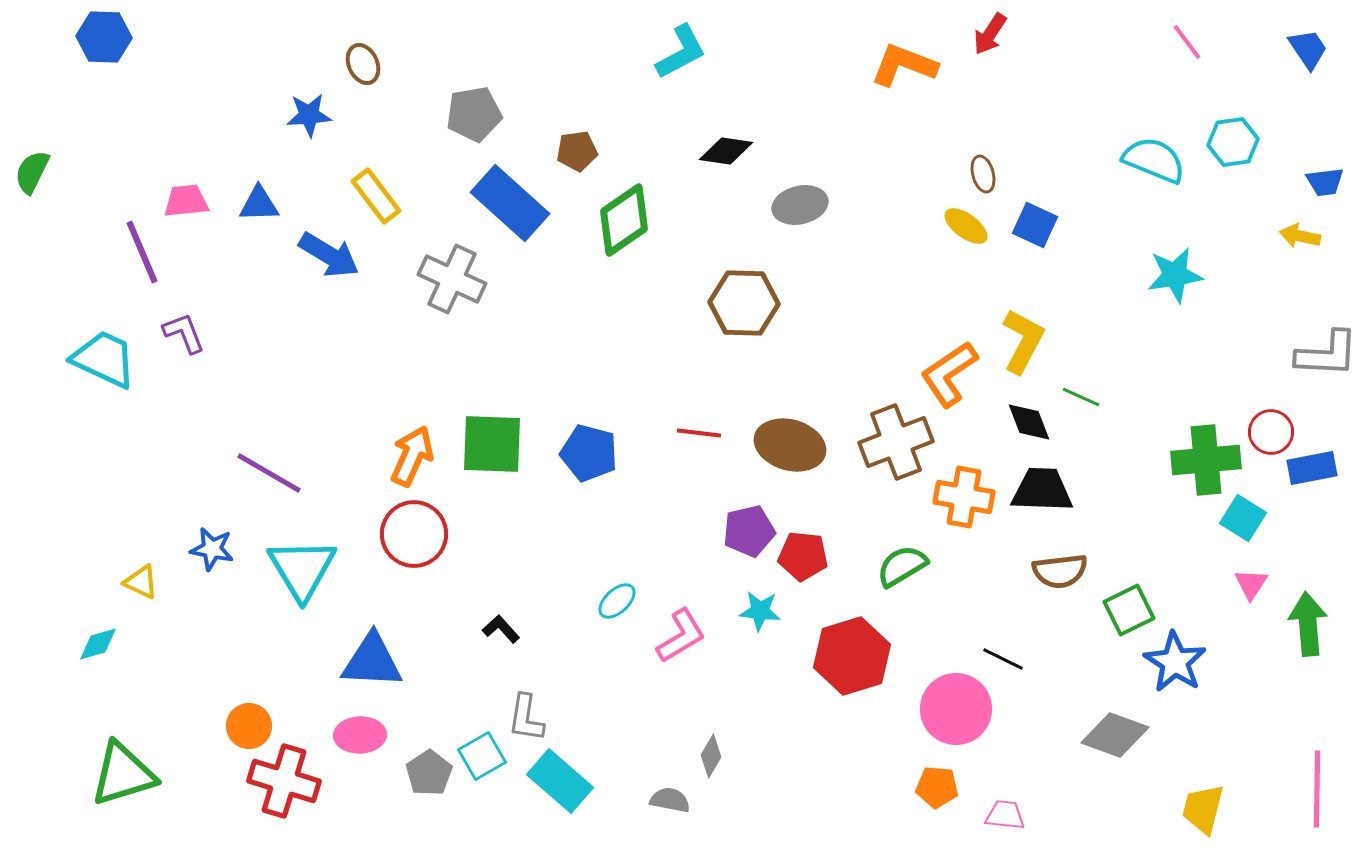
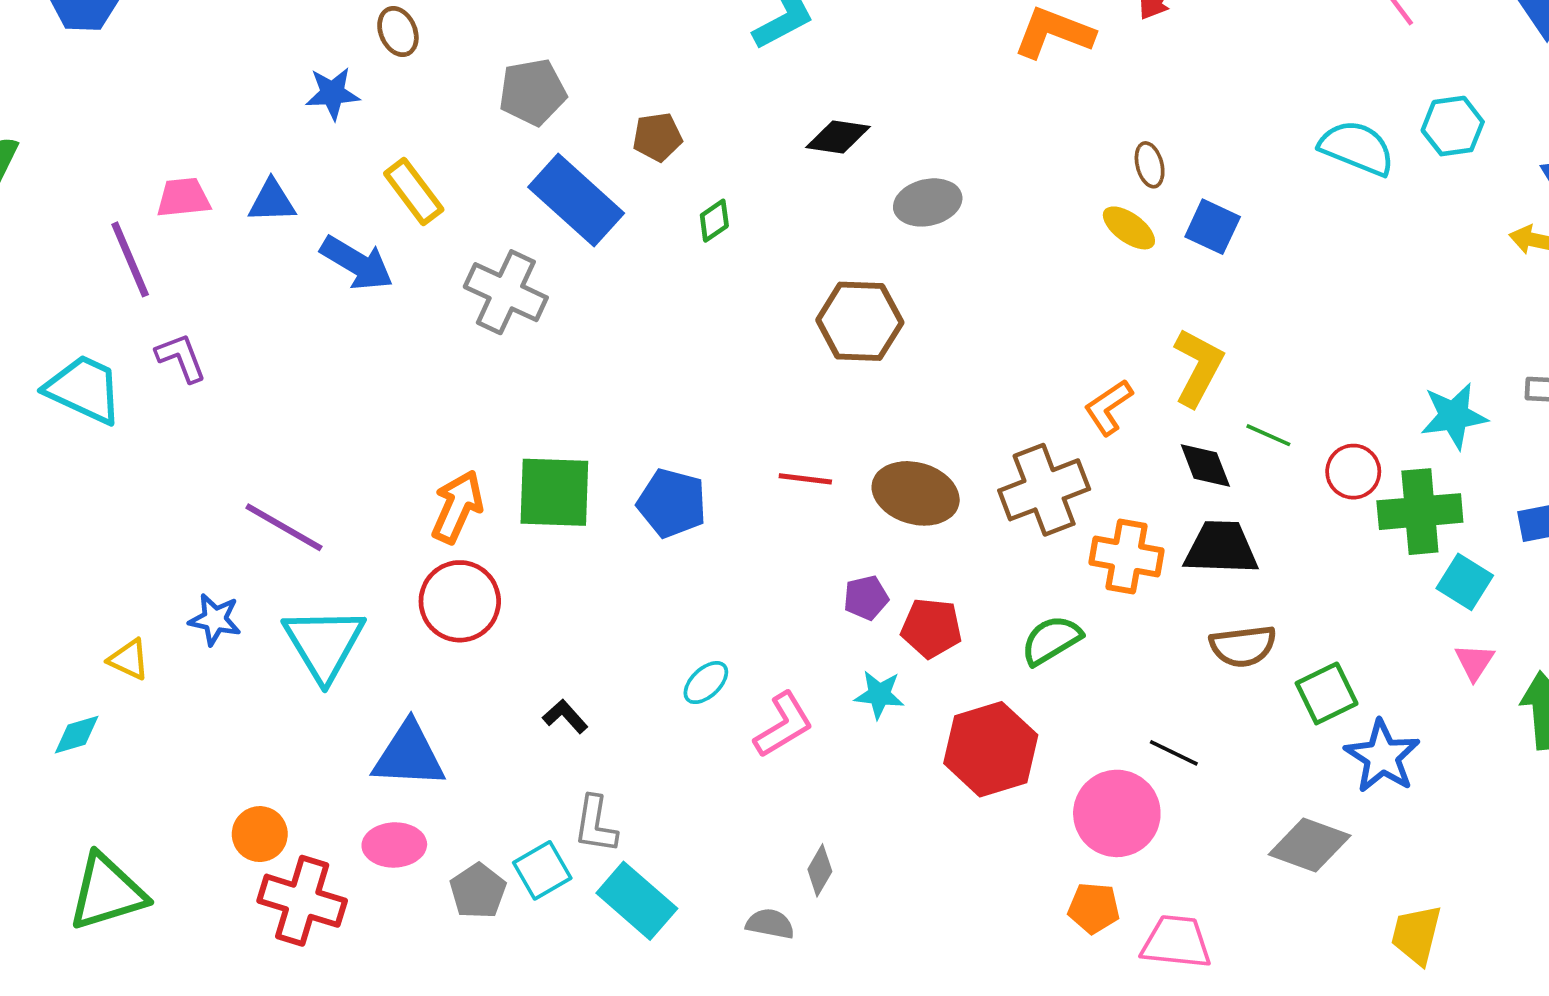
green diamond: (624, 220) -> (714, 221), size x0.5
cyan star: (1175, 275) -> (1454, 416), moved
orange L-shape: (949, 374) -> (1108, 407), size x0.7
red circle: (1271, 432) -> (1353, 472), moved
purple pentagon: (749, 531) -> (866, 598), size x0.7
pink trapezoid: (1005, 815) -> (1176, 942), size x1.5

